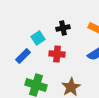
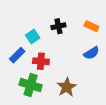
red cross: (57, 54) -> (41, 61), moved

